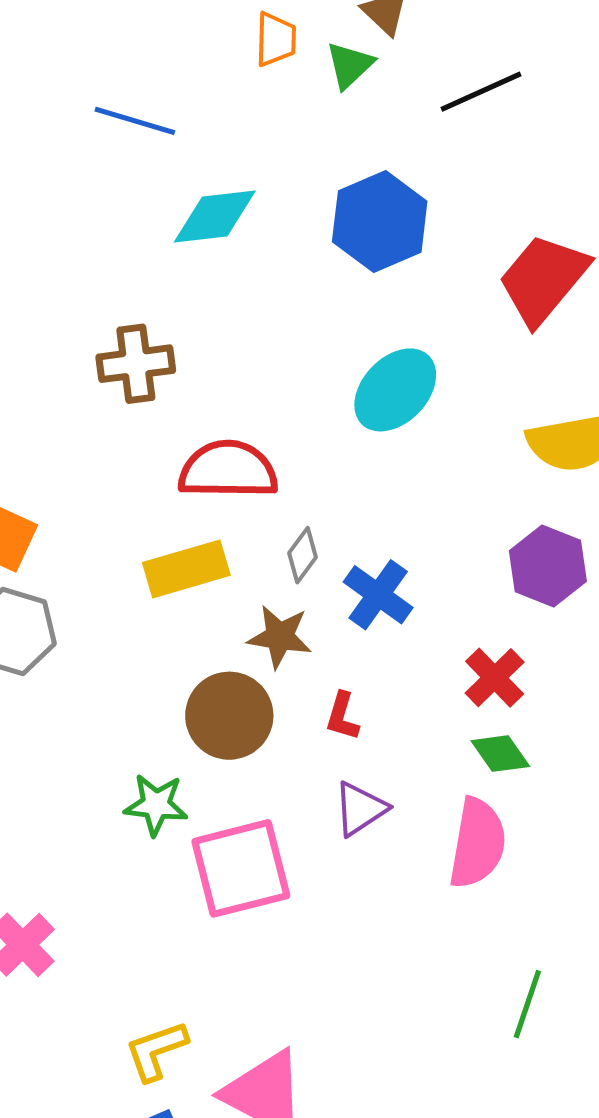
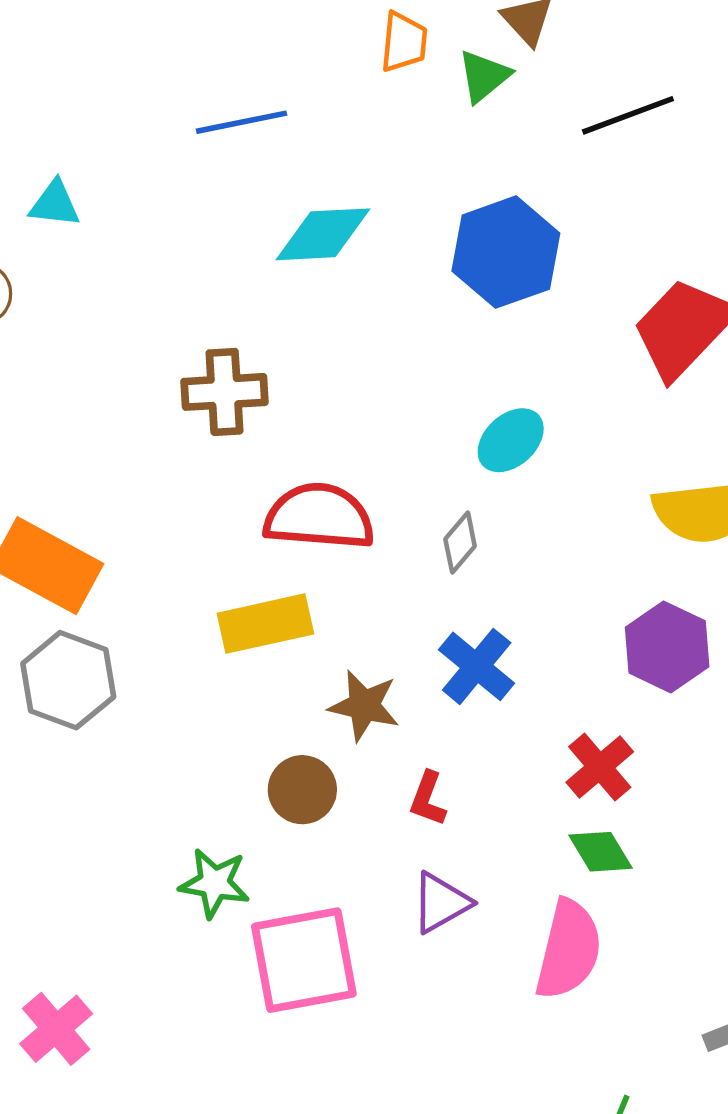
blue line: (135, 121) -> (241, 122), turned -32
cyan ellipse: (395, 390) -> (511, 440), size x0.7
gray diamond: (302, 555) -> (460, 543), moved
brown circle: (229, 716) -> (302, 790), size x0.7

